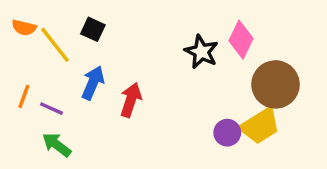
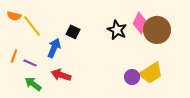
black square: (93, 29) -> (73, 32), moved
brown circle: (276, 84) -> (157, 30), moved
red arrow: (131, 100) -> (61, 75), moved, turned -90

